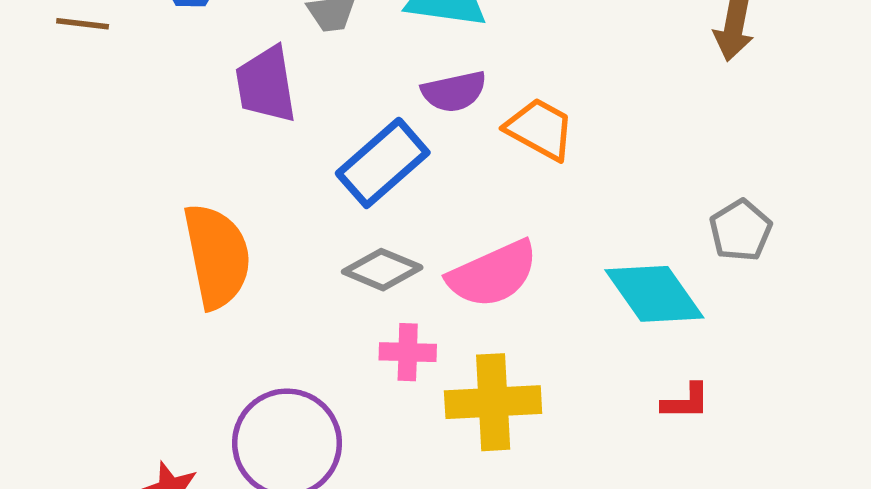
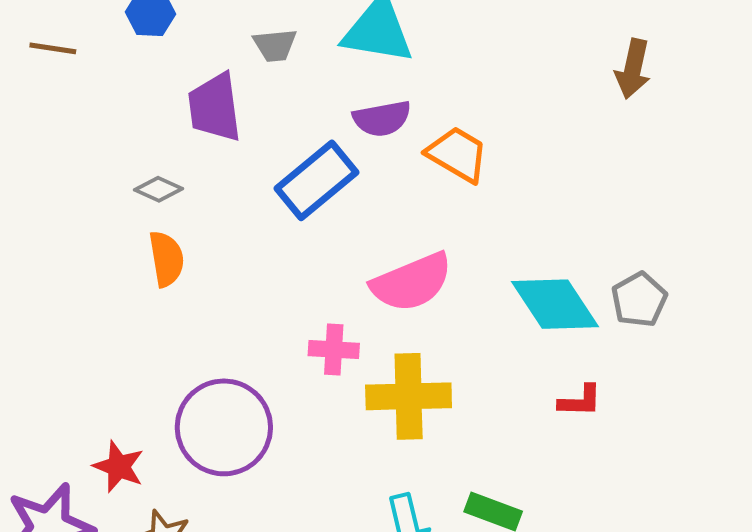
gray pentagon: (740, 230) -> (639, 300), moved
orange semicircle: (217, 256) -> (166, 259), size x0.6
gray diamond: (382, 270) -> (158, 189), moved, size x0.7

